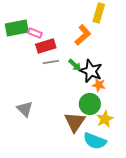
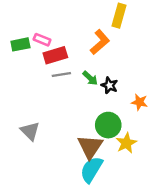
green rectangle: (17, 28) -> (20, 44), moved, size x0.7
black star: (91, 71) -> (109, 85), size x0.6
orange star: (99, 85) -> (139, 102), moved
cyan semicircle: (95, 141) -> (91, 170), moved, turned 100

